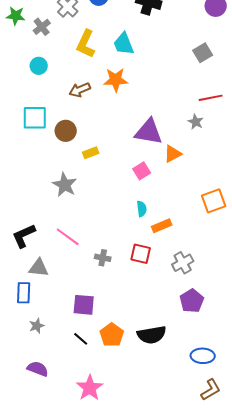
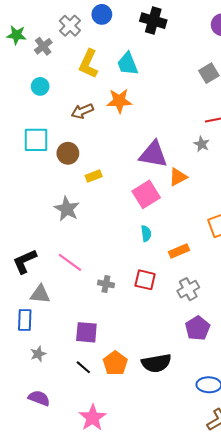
pink square: (142, 171) -> (146, 194), size x1.5
orange rectangle: (162, 226) -> (179, 251), moved

